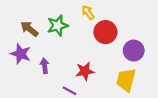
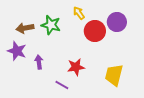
green star: (58, 26) -> (51, 25), turned 30
brown arrow: (29, 29) -> (25, 28), turned -48
purple circle: (134, 51) -> (117, 22), moved

